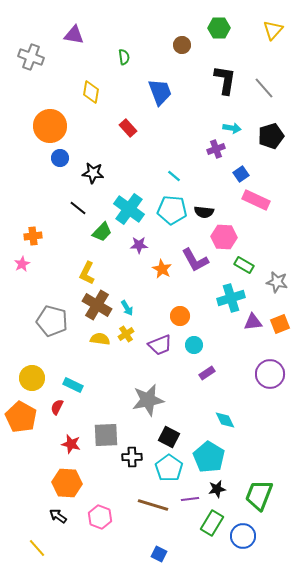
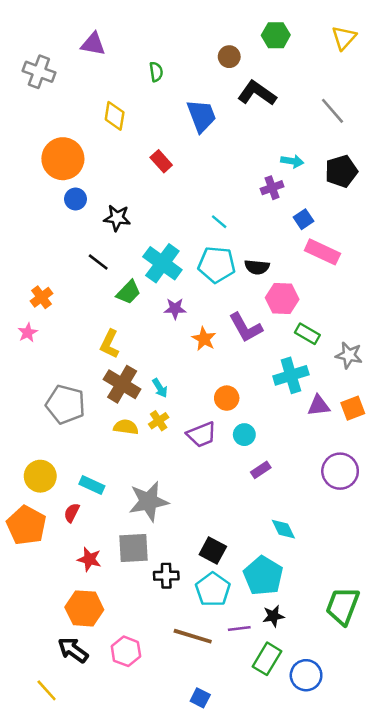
black L-shape: (225, 80) -> (257, 93), moved, turned -64
orange cross: (33, 236) -> (41, 297), turned -30
gray star: (148, 400) -> (149, 501), moved
green trapezoid: (259, 495) -> (343, 606), moved
black arrow: (58, 516) -> (73, 650), size x1.4

